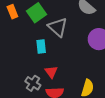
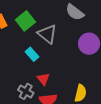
cyan rectangle: (41, 47) -> (32, 54), turned -32

